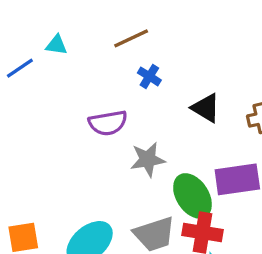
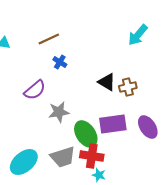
black triangle: (206, 108) -> (107, 82), moved
purple semicircle: (108, 123) -> (35, 90), turned -30

